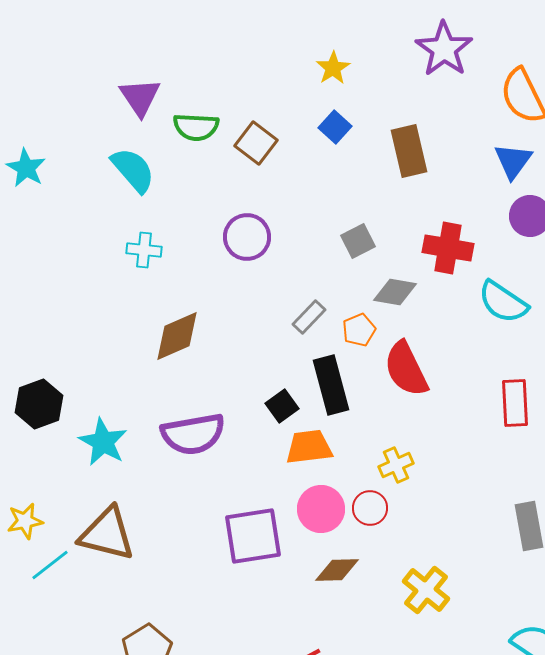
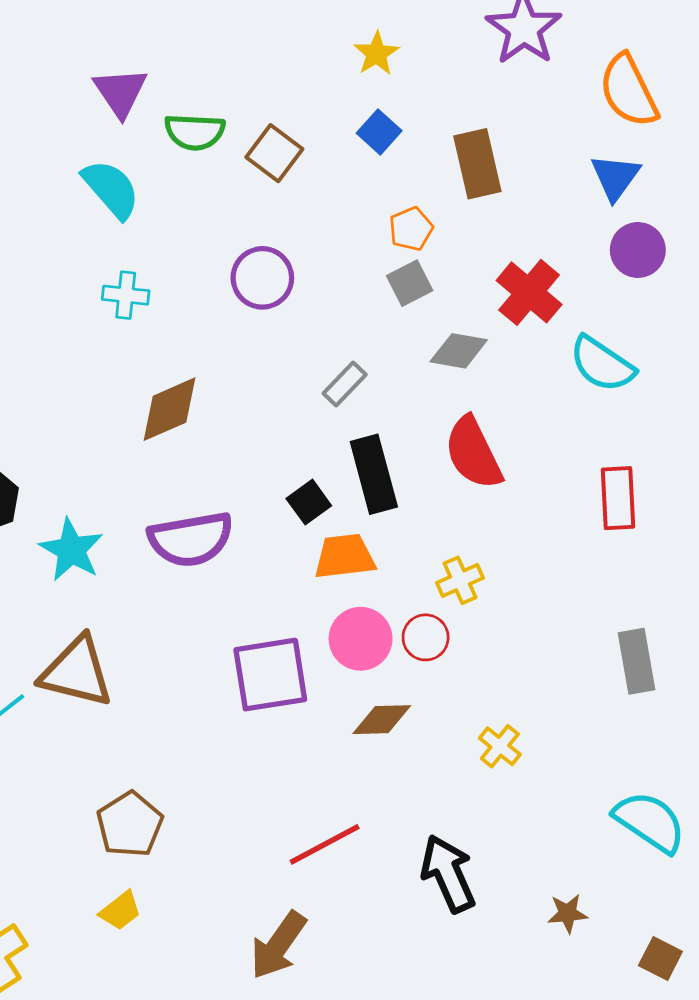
red cross: (448, 248) -> (529, 292), turned 30
orange pentagon: (359, 330) -> (411, 229), moved
yellow cross: (426, 590) -> (500, 746), size x0.7

